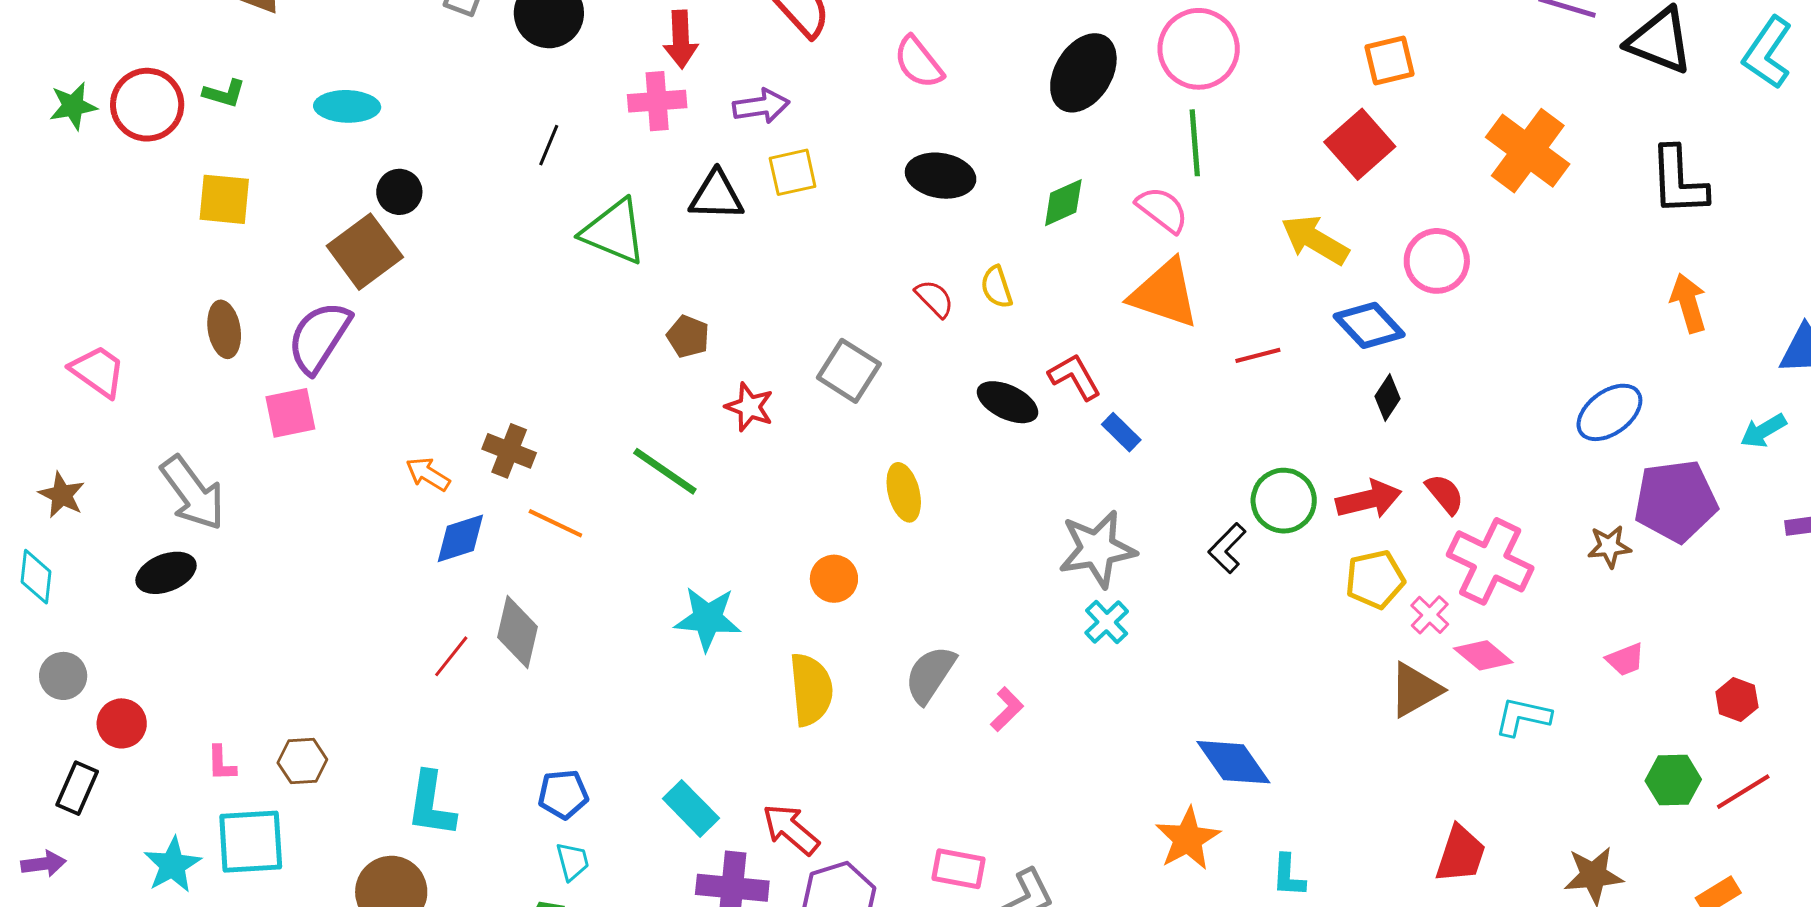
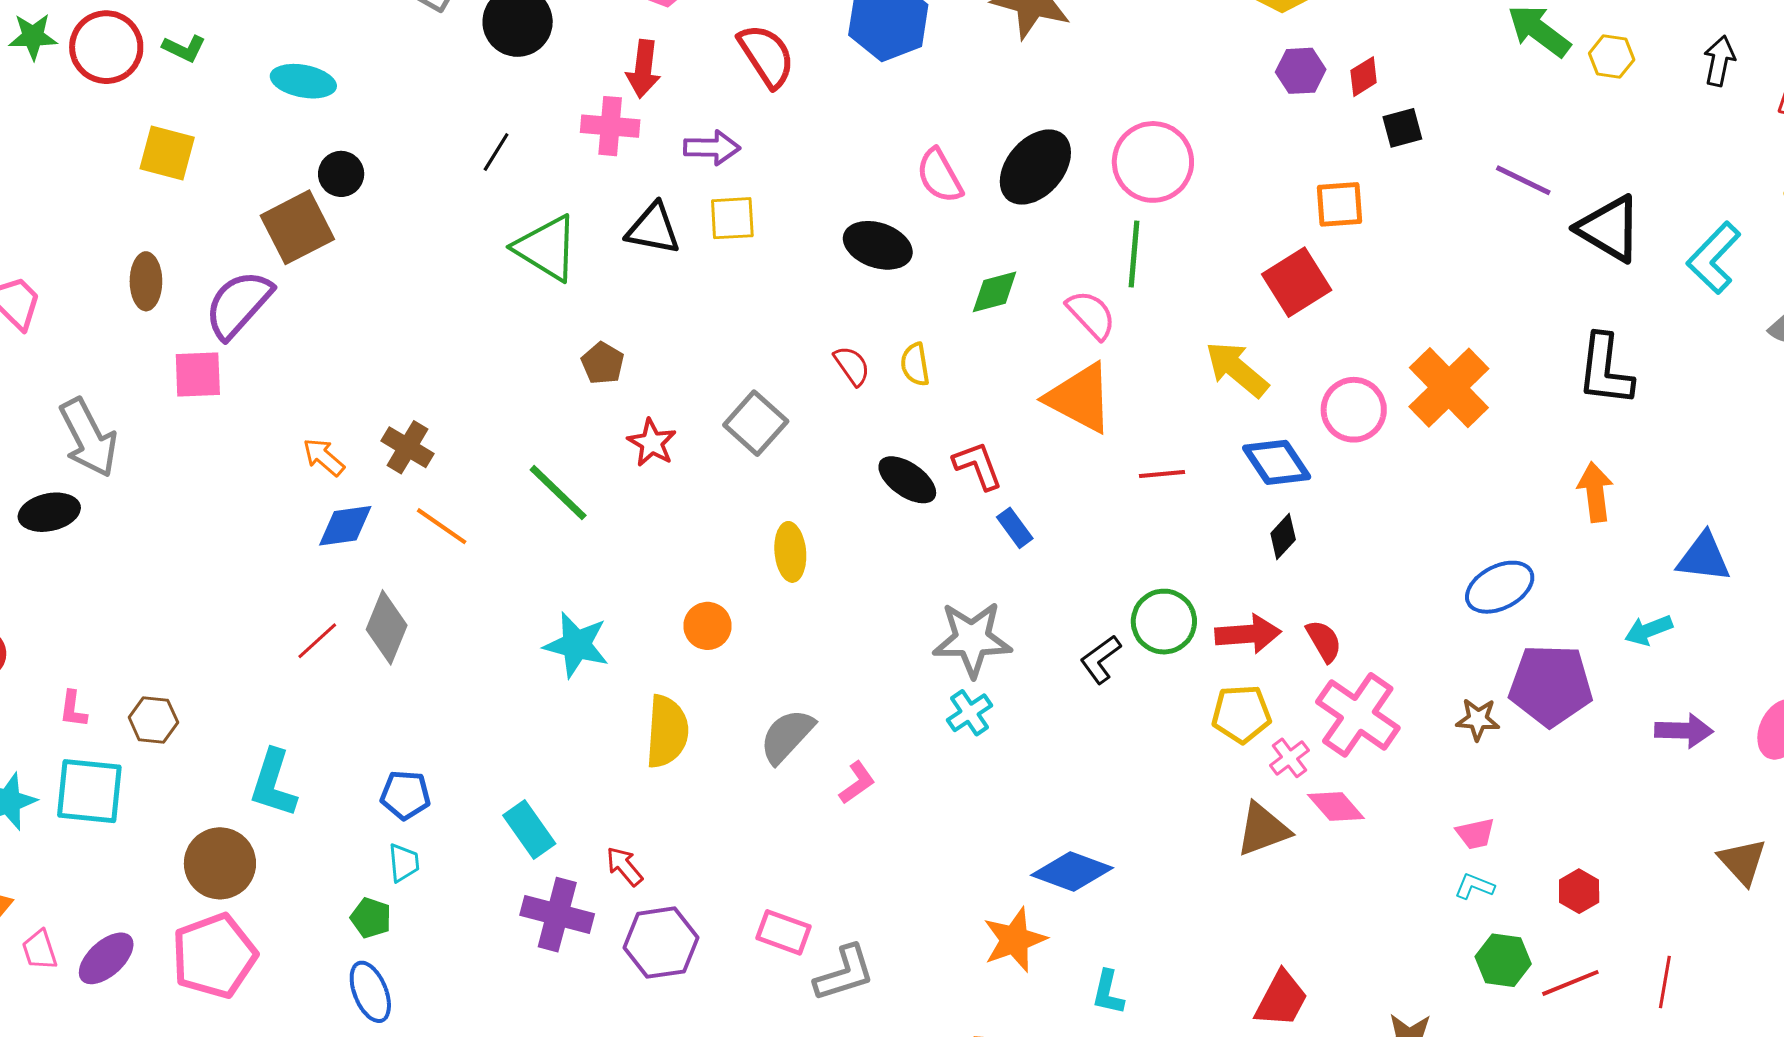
pink semicircle: (918, 62) -> (939, 176), moved
orange cross: (1528, 151) -> (1449, 388), moved
cyan L-shape: (1523, 717) -> (1474, 886), moved, size x0.7
blue diamond: (1233, 762) -> (1072, 872), turned -44
red arrow: (791, 829) -> (624, 866), size x0.7

